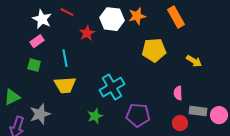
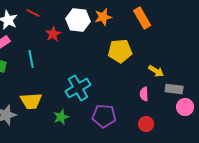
yellow arrow: (194, 61) -> (156, 71), moved
yellow trapezoid: (65, 85) -> (31, 101), moved
gray rectangle: (198, 111) -> (174, 89), moved
pink circle: (219, 115) -> (185, 107), moved

